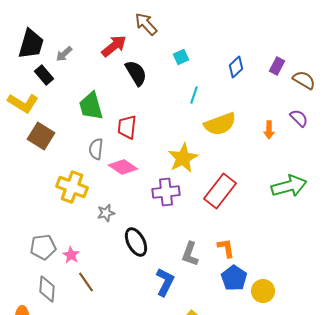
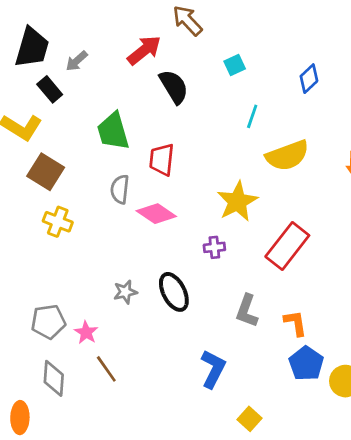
yellow cross: (72, 187) -> (58, 222), moved, size x0.7
purple cross: (166, 192) -> (214, 247), size x0.6
gray star: (106, 213) -> (125, 292), moved
black ellipse: (136, 242) -> (174, 292), moved
gray L-shape: (190, 254) -> (247, 311), moved

